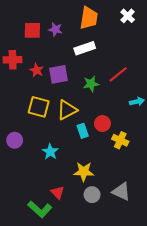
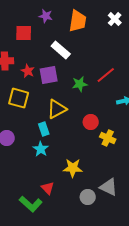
purple star: (55, 29) -> (46, 16), moved
white rectangle: (85, 48) -> (61, 50), moved, turned 60
yellow square: (39, 107) -> (19, 98), moved
cyan rectangle: (83, 131) -> (44, 129), moved
gray circle: (92, 195) -> (88, 197), moved

